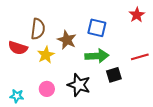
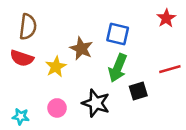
brown semicircle: (38, 29) -> (28, 27), moved
green arrow: (97, 56) -> (118, 68), turned 115

